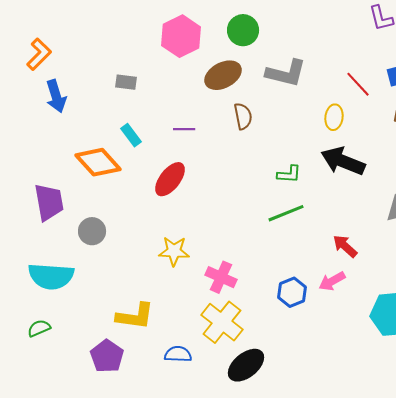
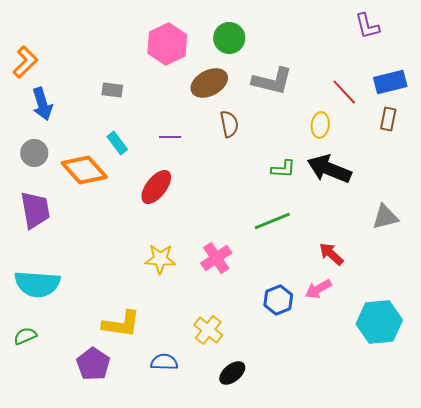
green L-shape: (289, 174) -> (283, 169), moved
gray circle: (92, 231) -> (34, 153), moved
pink cross: (221, 277) -> (216, 258), moved, turned 32
yellow cross: (222, 322) -> (208, 330), size x0.7
black ellipse: (246, 365) -> (232, 373), size x0.7

